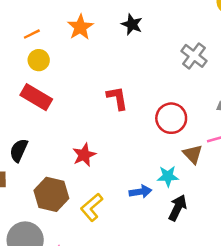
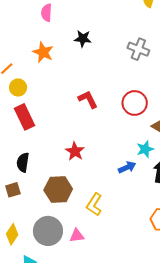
red rectangle: (36, 97) -> (25, 117), turned 50
yellow L-shape: (92, 207) -> (94, 204), moved

